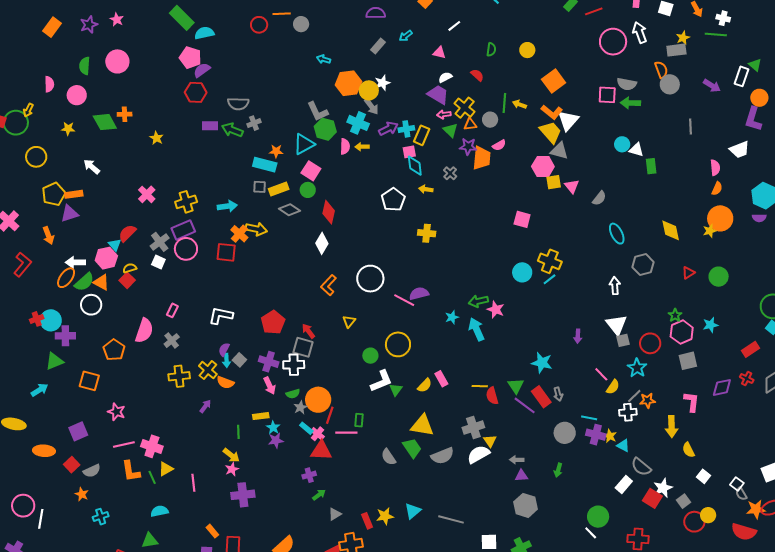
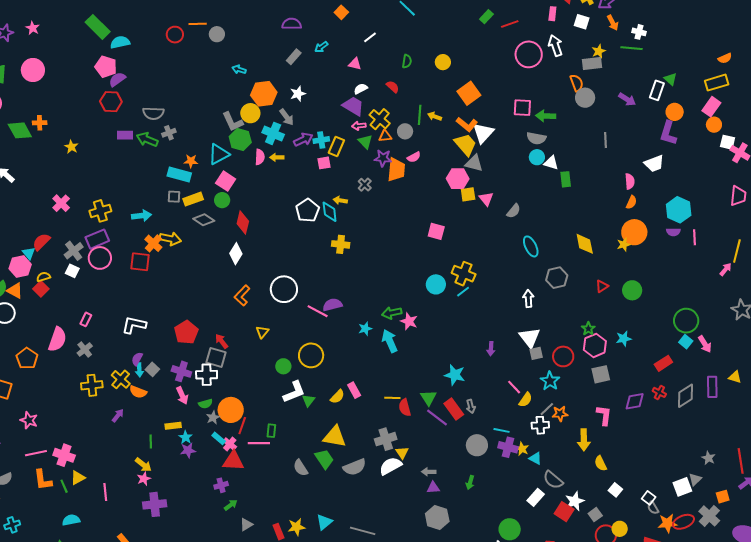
gray semicircle: (627, 84) -> (536, 138), moved
yellow circle: (369, 90) -> (250, 113), moved
cyan diamond: (415, 166) -> (330, 212), moved

